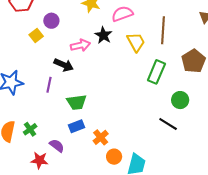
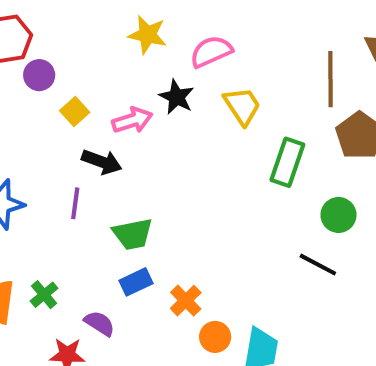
purple circle: (51, 21) -> (39, 75), moved
brown line: (163, 30) -> (330, 79), moved
yellow square: (36, 35) -> (75, 112), moved

